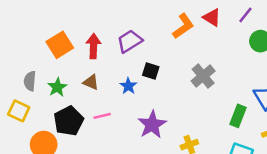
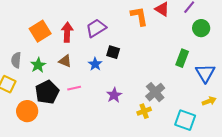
orange L-shape: (183, 26) -> (139, 16), turned -65
gray cross: (203, 76) -> (155, 92), moved
green rectangle: (238, 116) -> (182, 58), moved
purple star: (152, 125) -> (114, 95), size x0.7

